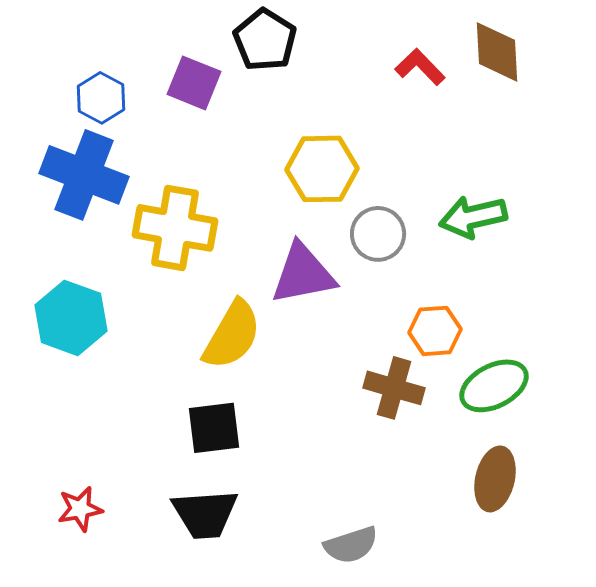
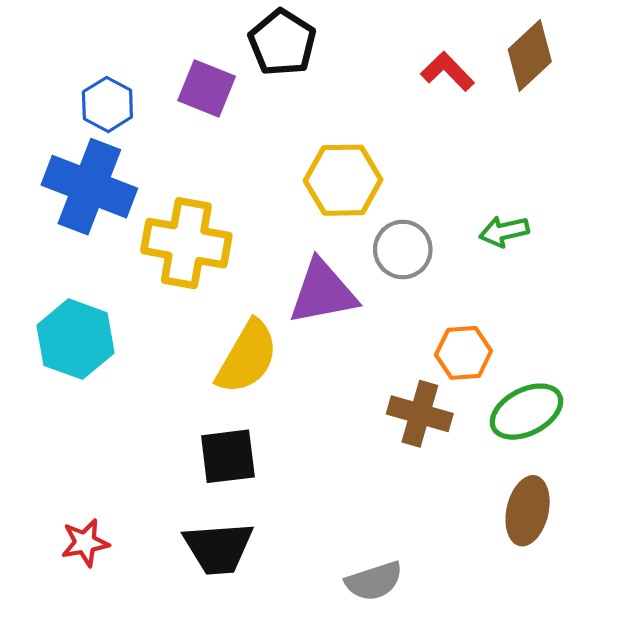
brown diamond: (497, 52) -> (530, 55), turned 50
green arrow: (473, 217) -> (504, 231), size x0.7

